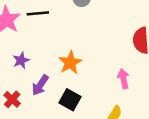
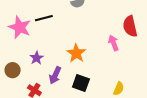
pink arrow: (123, 79) -> (113, 43), moved

